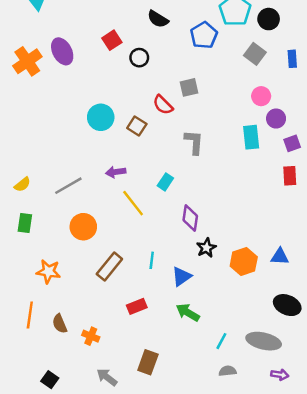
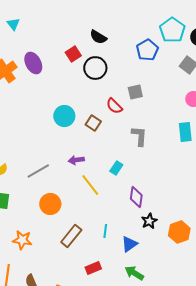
black semicircle: (158, 19) -> (98, 37), moved
black circle: (139, 58) -> (95, 68), size x1.5

